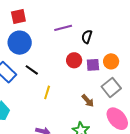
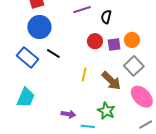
yellow line: (47, 92) -> (84, 75), moved
brown arrow: (88, 101) -> (111, 81), size x1.5

